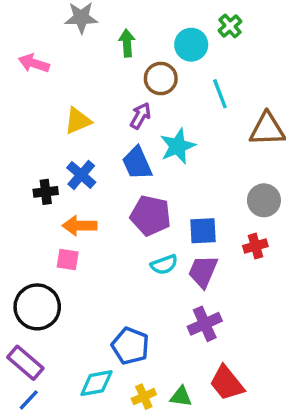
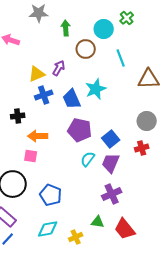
purple arrow: (140, 116) -> (59, 68), moved
blue cross: (81, 175) -> (44, 95), moved, turned 30
blue square: (203, 231) -> (111, 139), turned -36
cyan semicircle: (164, 265) -> (88, 159), turned 147
blue pentagon: (130, 346) -> (51, 195), moved
green triangle: (181, 397) -> (98, 222), moved

